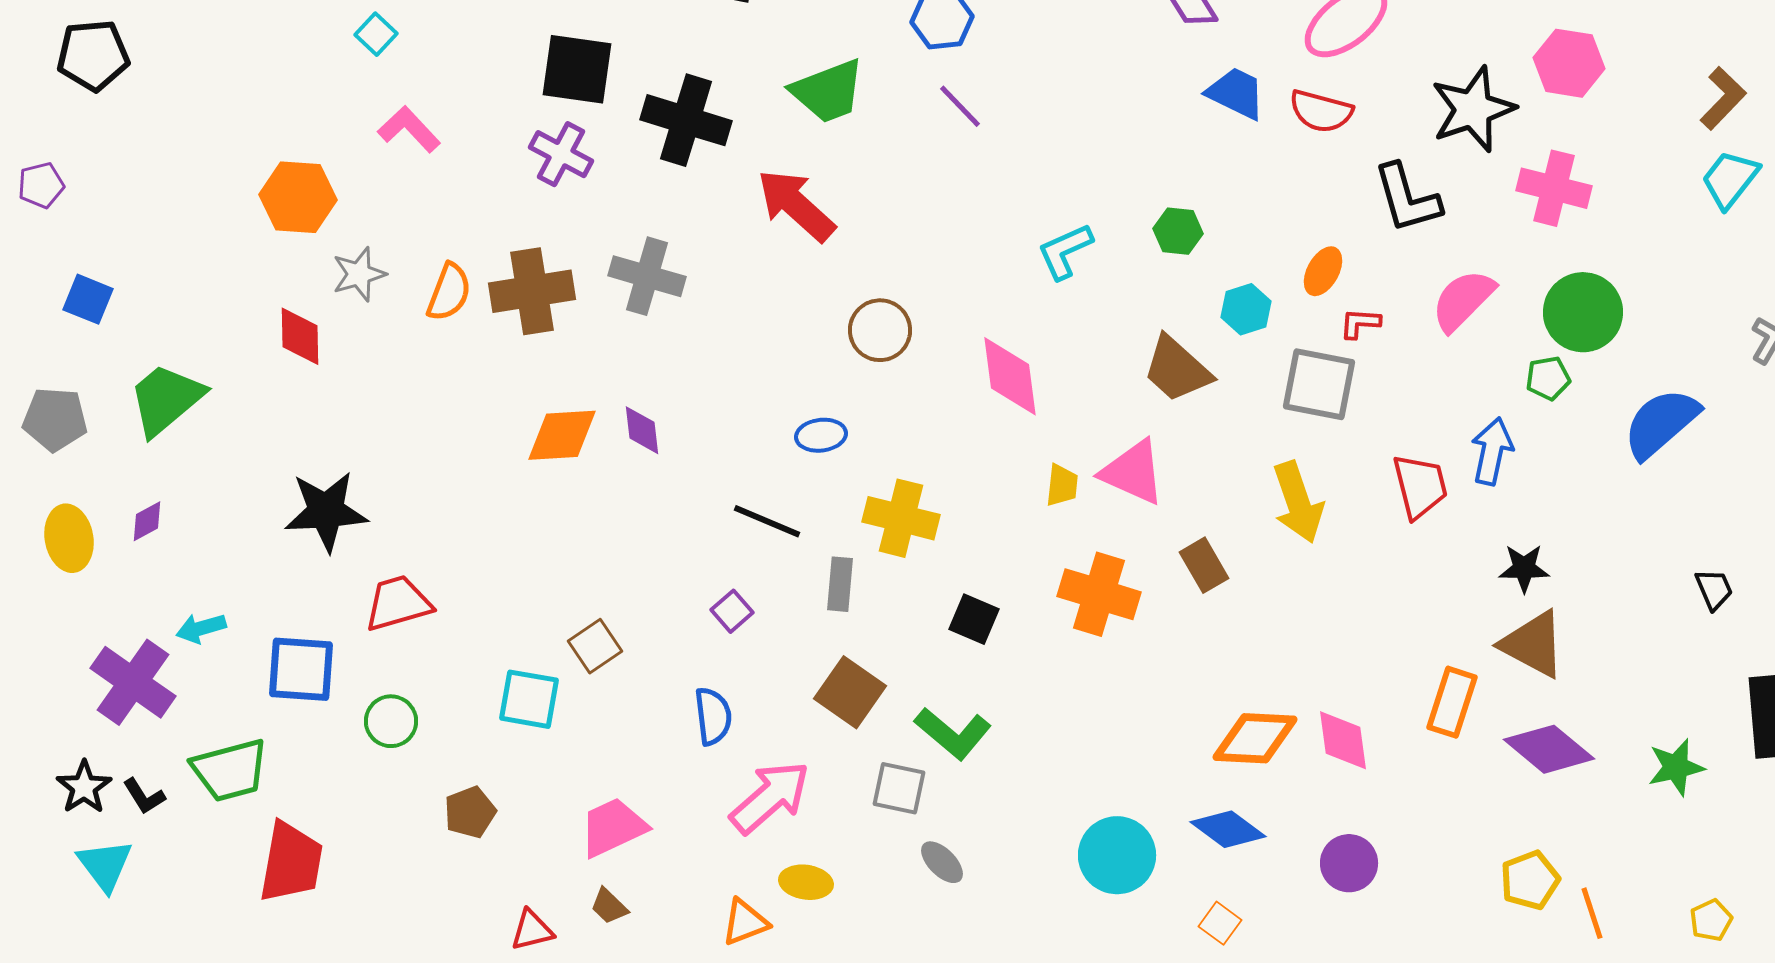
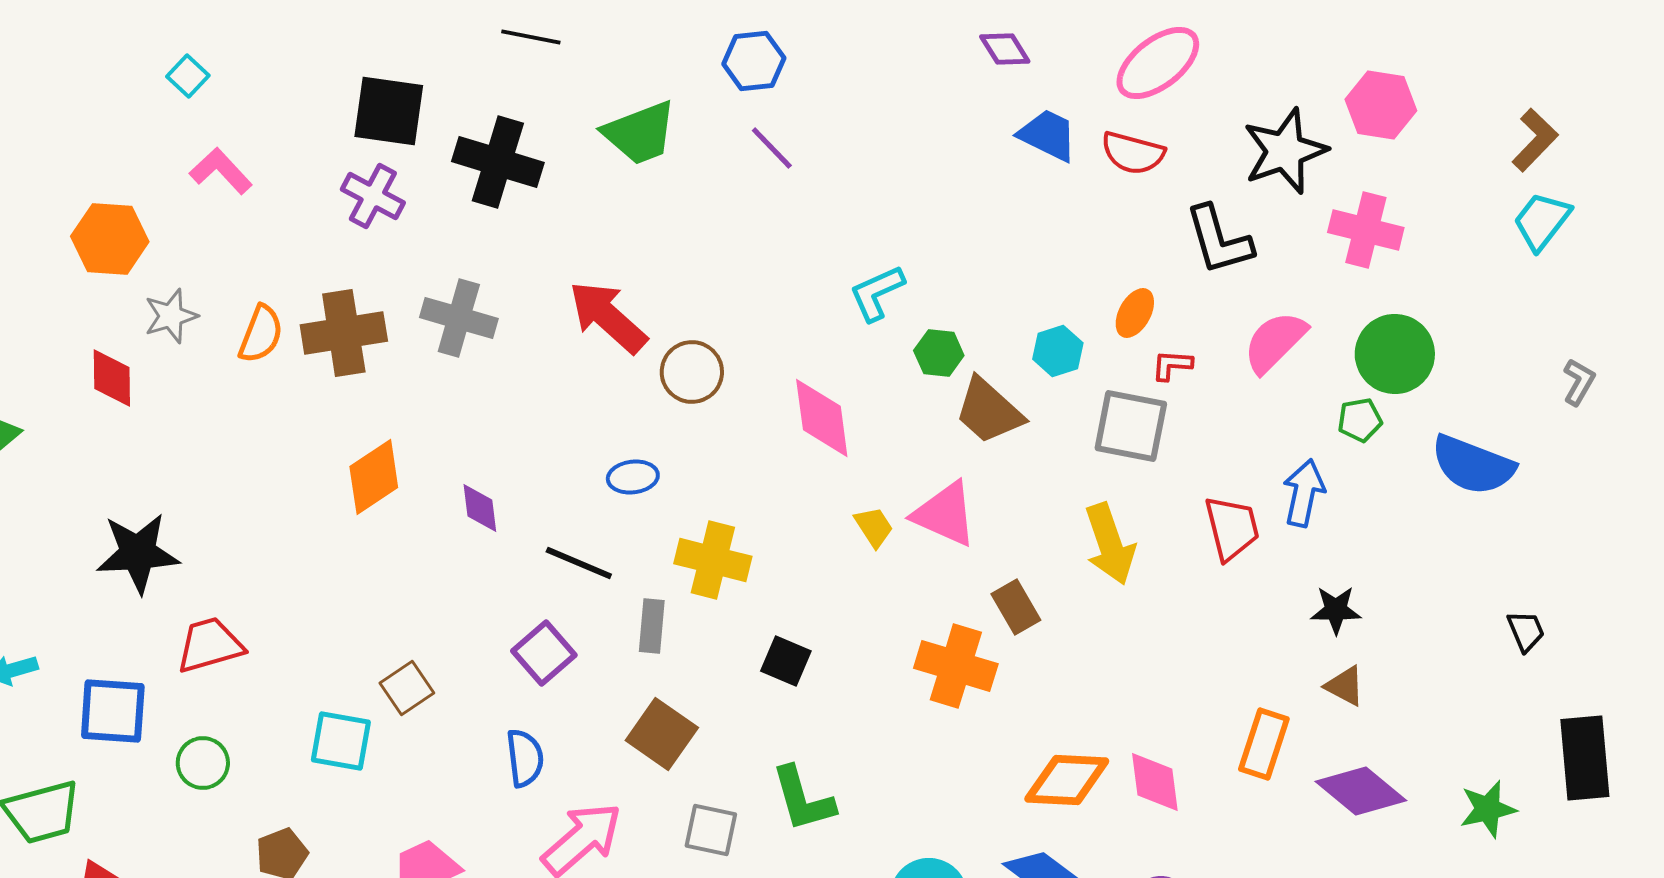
red arrow: (796, 205) -> (608, 317), moved
green hexagon: (1178, 231) -> (939, 353), moved
blue semicircle: (1661, 423) -> (1473, 465), turned -118
purple diamond: (642, 430) -> (480, 508), moved
orange diamond: (562, 435) -> (374, 477), turned -30
yellow trapezoid: (1062, 485) -> (874, 527), turned -39
orange cross: (1099, 594) -> (956, 666), moved
purple square: (732, 611) -> (544, 653), size x1.5
brown triangle: (1533, 644) -> (1345, 686), size x0.6
green L-shape: (953, 733) -> (803, 799), moved, turned 34

